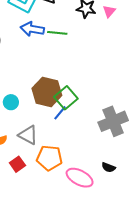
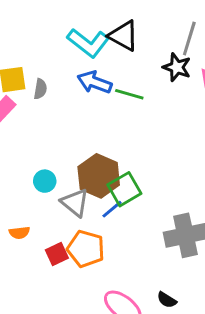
gray triangle: (28, 135) -> (75, 203), moved
orange pentagon: (49, 158) -> (86, 249), moved
red square: (17, 164) -> (57, 254), moved

